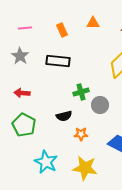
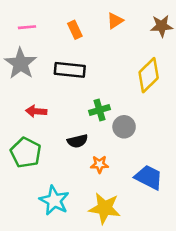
orange triangle: (93, 23) -> (115, 21), turned -32
gray star: (20, 56) -> (21, 63), size x1.4
red arrow: (22, 93) -> (36, 111), moved

